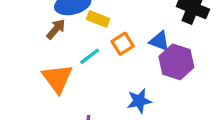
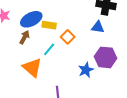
blue triangle: (159, 41) -> (98, 27), moved
purple hexagon: (176, 62) -> (106, 57), moved

